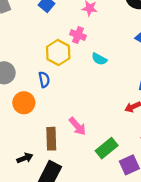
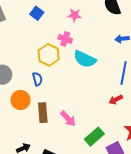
cyan semicircle: (99, 59) -> (85, 59), size x1.6
brown rectangle: (51, 139) -> (43, 113), moved

